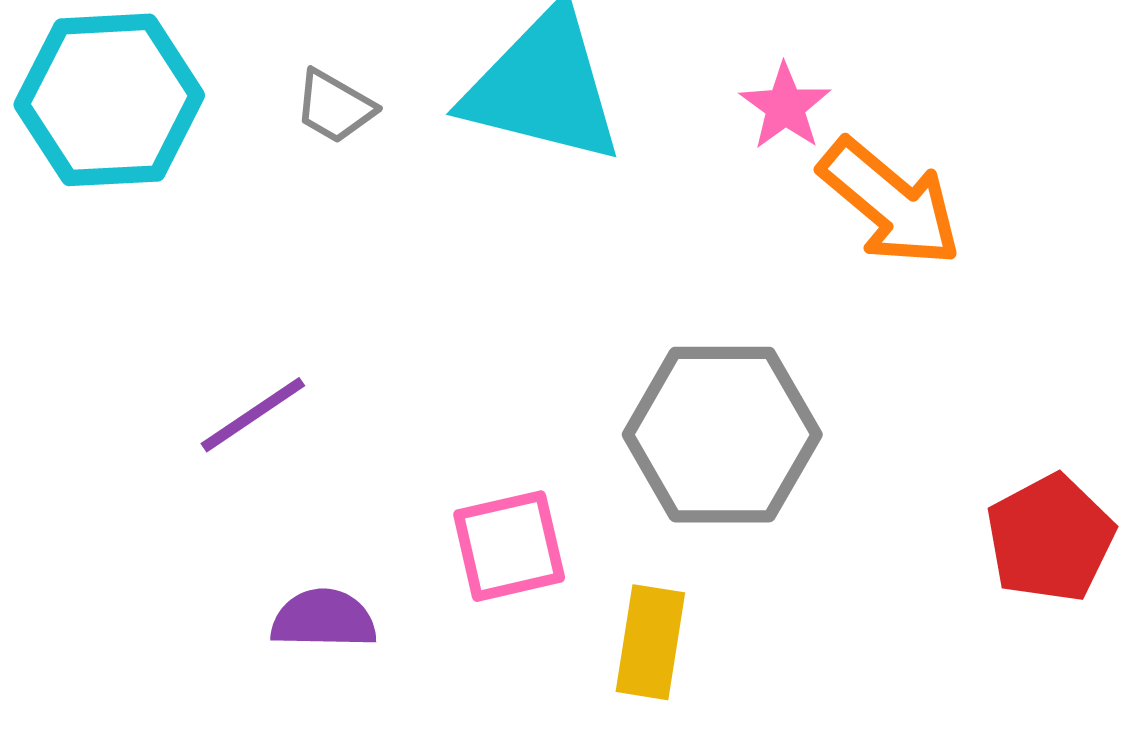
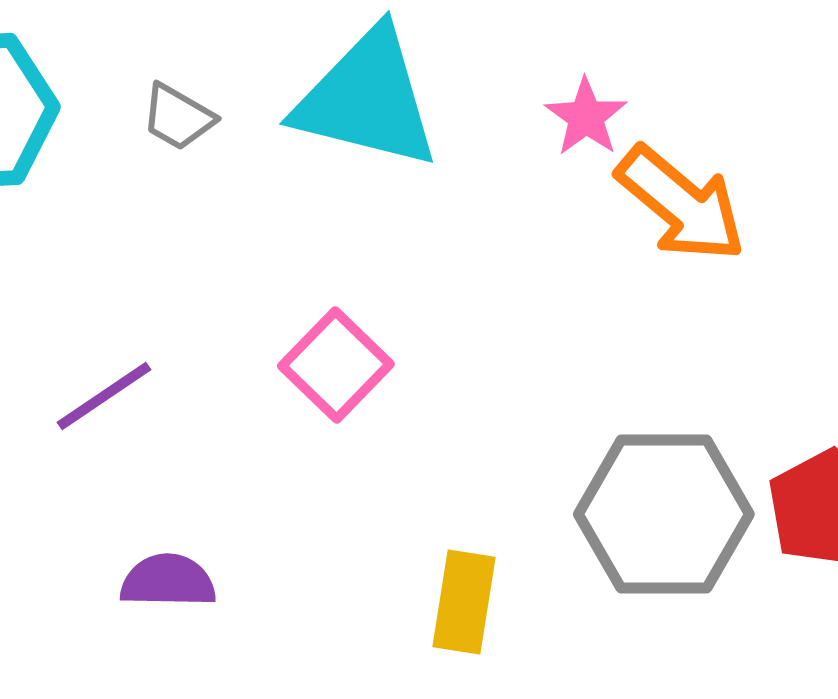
gray hexagon: (722, 435) -> (664, 514), moved
pink square: (509, 546) -> (336, 365), moved, turned -33

